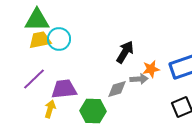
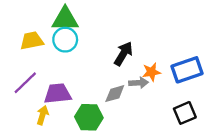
green triangle: (37, 20) -> (65, 19), moved
cyan circle: (59, 39) -> (65, 40), moved

